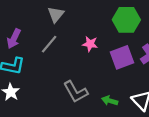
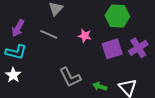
gray line: (49, 44) -> (49, 34), turned 72

